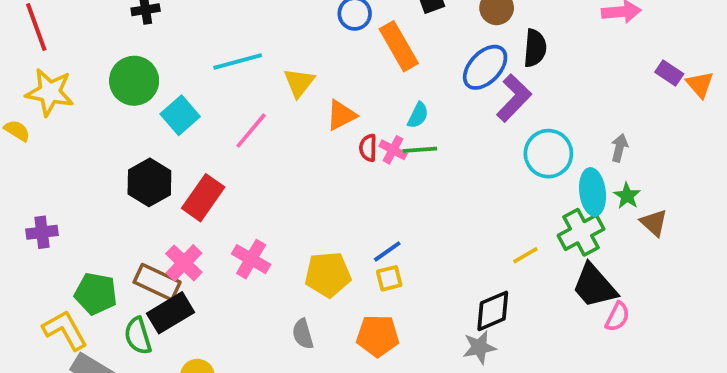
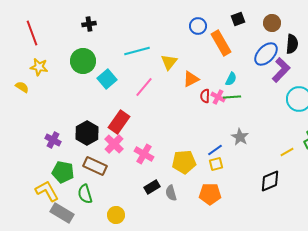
yellow star: (50, 92) -> (39, 67), size x0.7
black hexagon: (149, 182) -> (87, 133), moved
purple cross: (42, 232) -> (53, 140), moved, turned 35
pink cross: (184, 263) -> (114, 144), moved
black rectangle: (171, 313) -> (152, 187), moved, size x0.7
gray star: (479, 347) -> (240, 137), moved, turned -30

